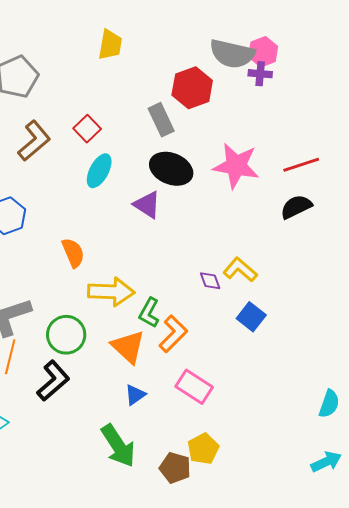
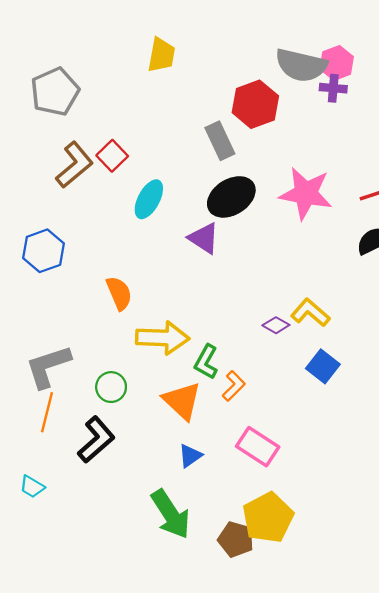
red square: (87, 129) -> (112, 156), moved
black ellipse: (171, 169) -> (231, 197), turned -54
purple diamond: (210, 281) -> (276, 325), turned -40
orange L-shape: (173, 334) -> (234, 386), size x0.7
green circle: (66, 335) -> (111, 387), size x0.7
yellow pentagon: (203, 449) -> (268, 518), size x1.4

